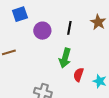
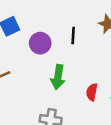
green arrow: (65, 58) -> (58, 77), moved

